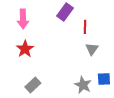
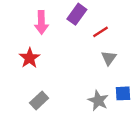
pink arrow: (23, 19) -> (41, 22), moved
red line: (85, 27) -> (101, 32), turned 56

